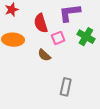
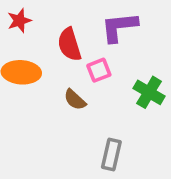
green cross: (86, 37) -> (149, 92), moved

